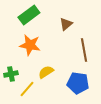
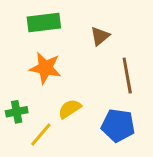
green rectangle: (29, 15) -> (44, 22), turned 30

